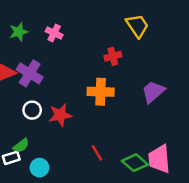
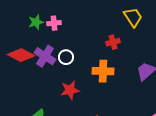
pink cross: (54, 33) -> (54, 23), moved, turned -32
white circle: (32, 110) -> (66, 57), moved

